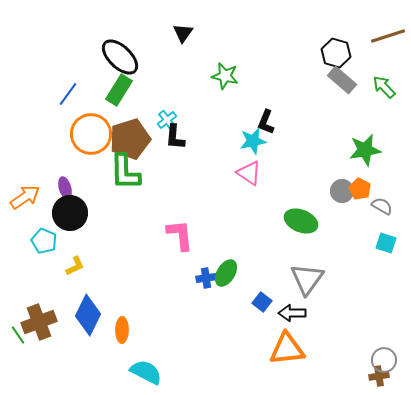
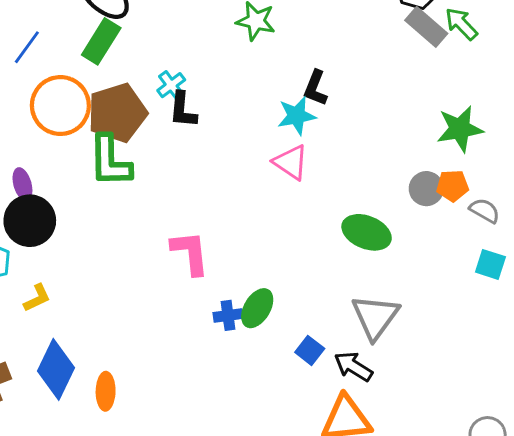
green arrow: (384, 87) -> (461, 24), moved
orange pentagon: (360, 189) -> (453, 186), turned -30
black arrow: (292, 313) -> (353, 366), turned 32

